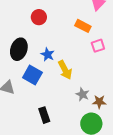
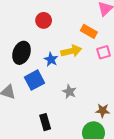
yellow arrow: (65, 70) -> (71, 51), moved, turned -78
blue square: (32, 75) -> (34, 80), turned 30
gray star: (82, 94) -> (69, 92), moved

